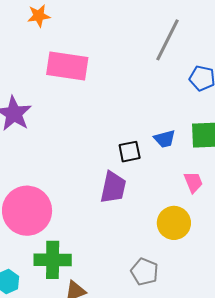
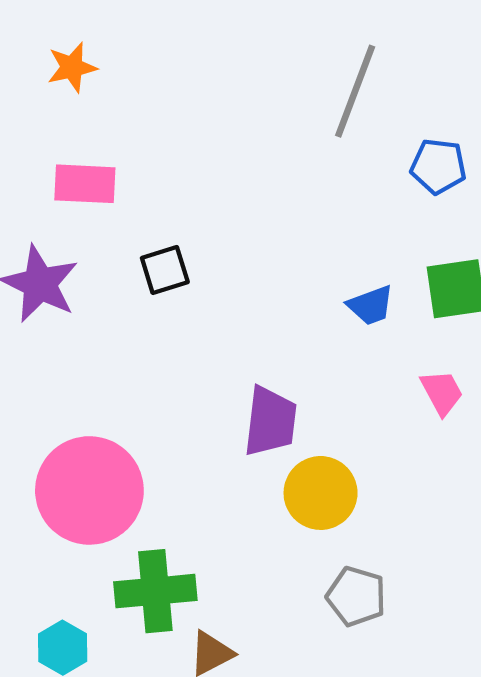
pink rectangle: (67, 66) -> (85, 184), moved, size x0.7
black square: (130, 152) -> (165, 270), moved
yellow circle: (174, 223) -> (321, 493), moved

